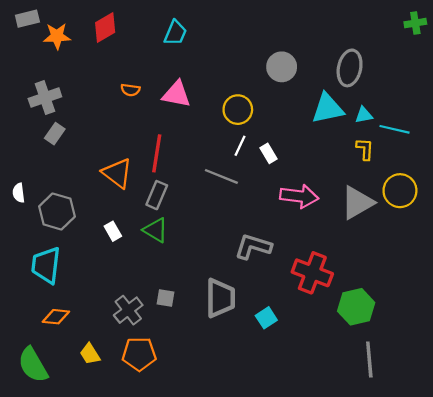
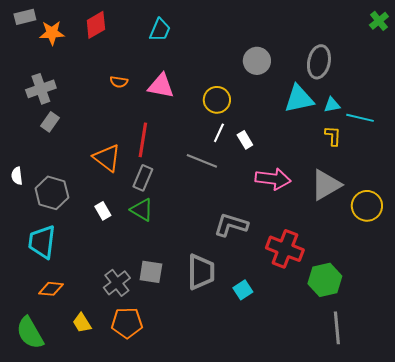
green cross: (415, 23) -> (379, 21), turned -30
yellow circle: (400, 191) -> (367, 206), moved
gray square: (165, 298) -> (151, 272), size x1.4

